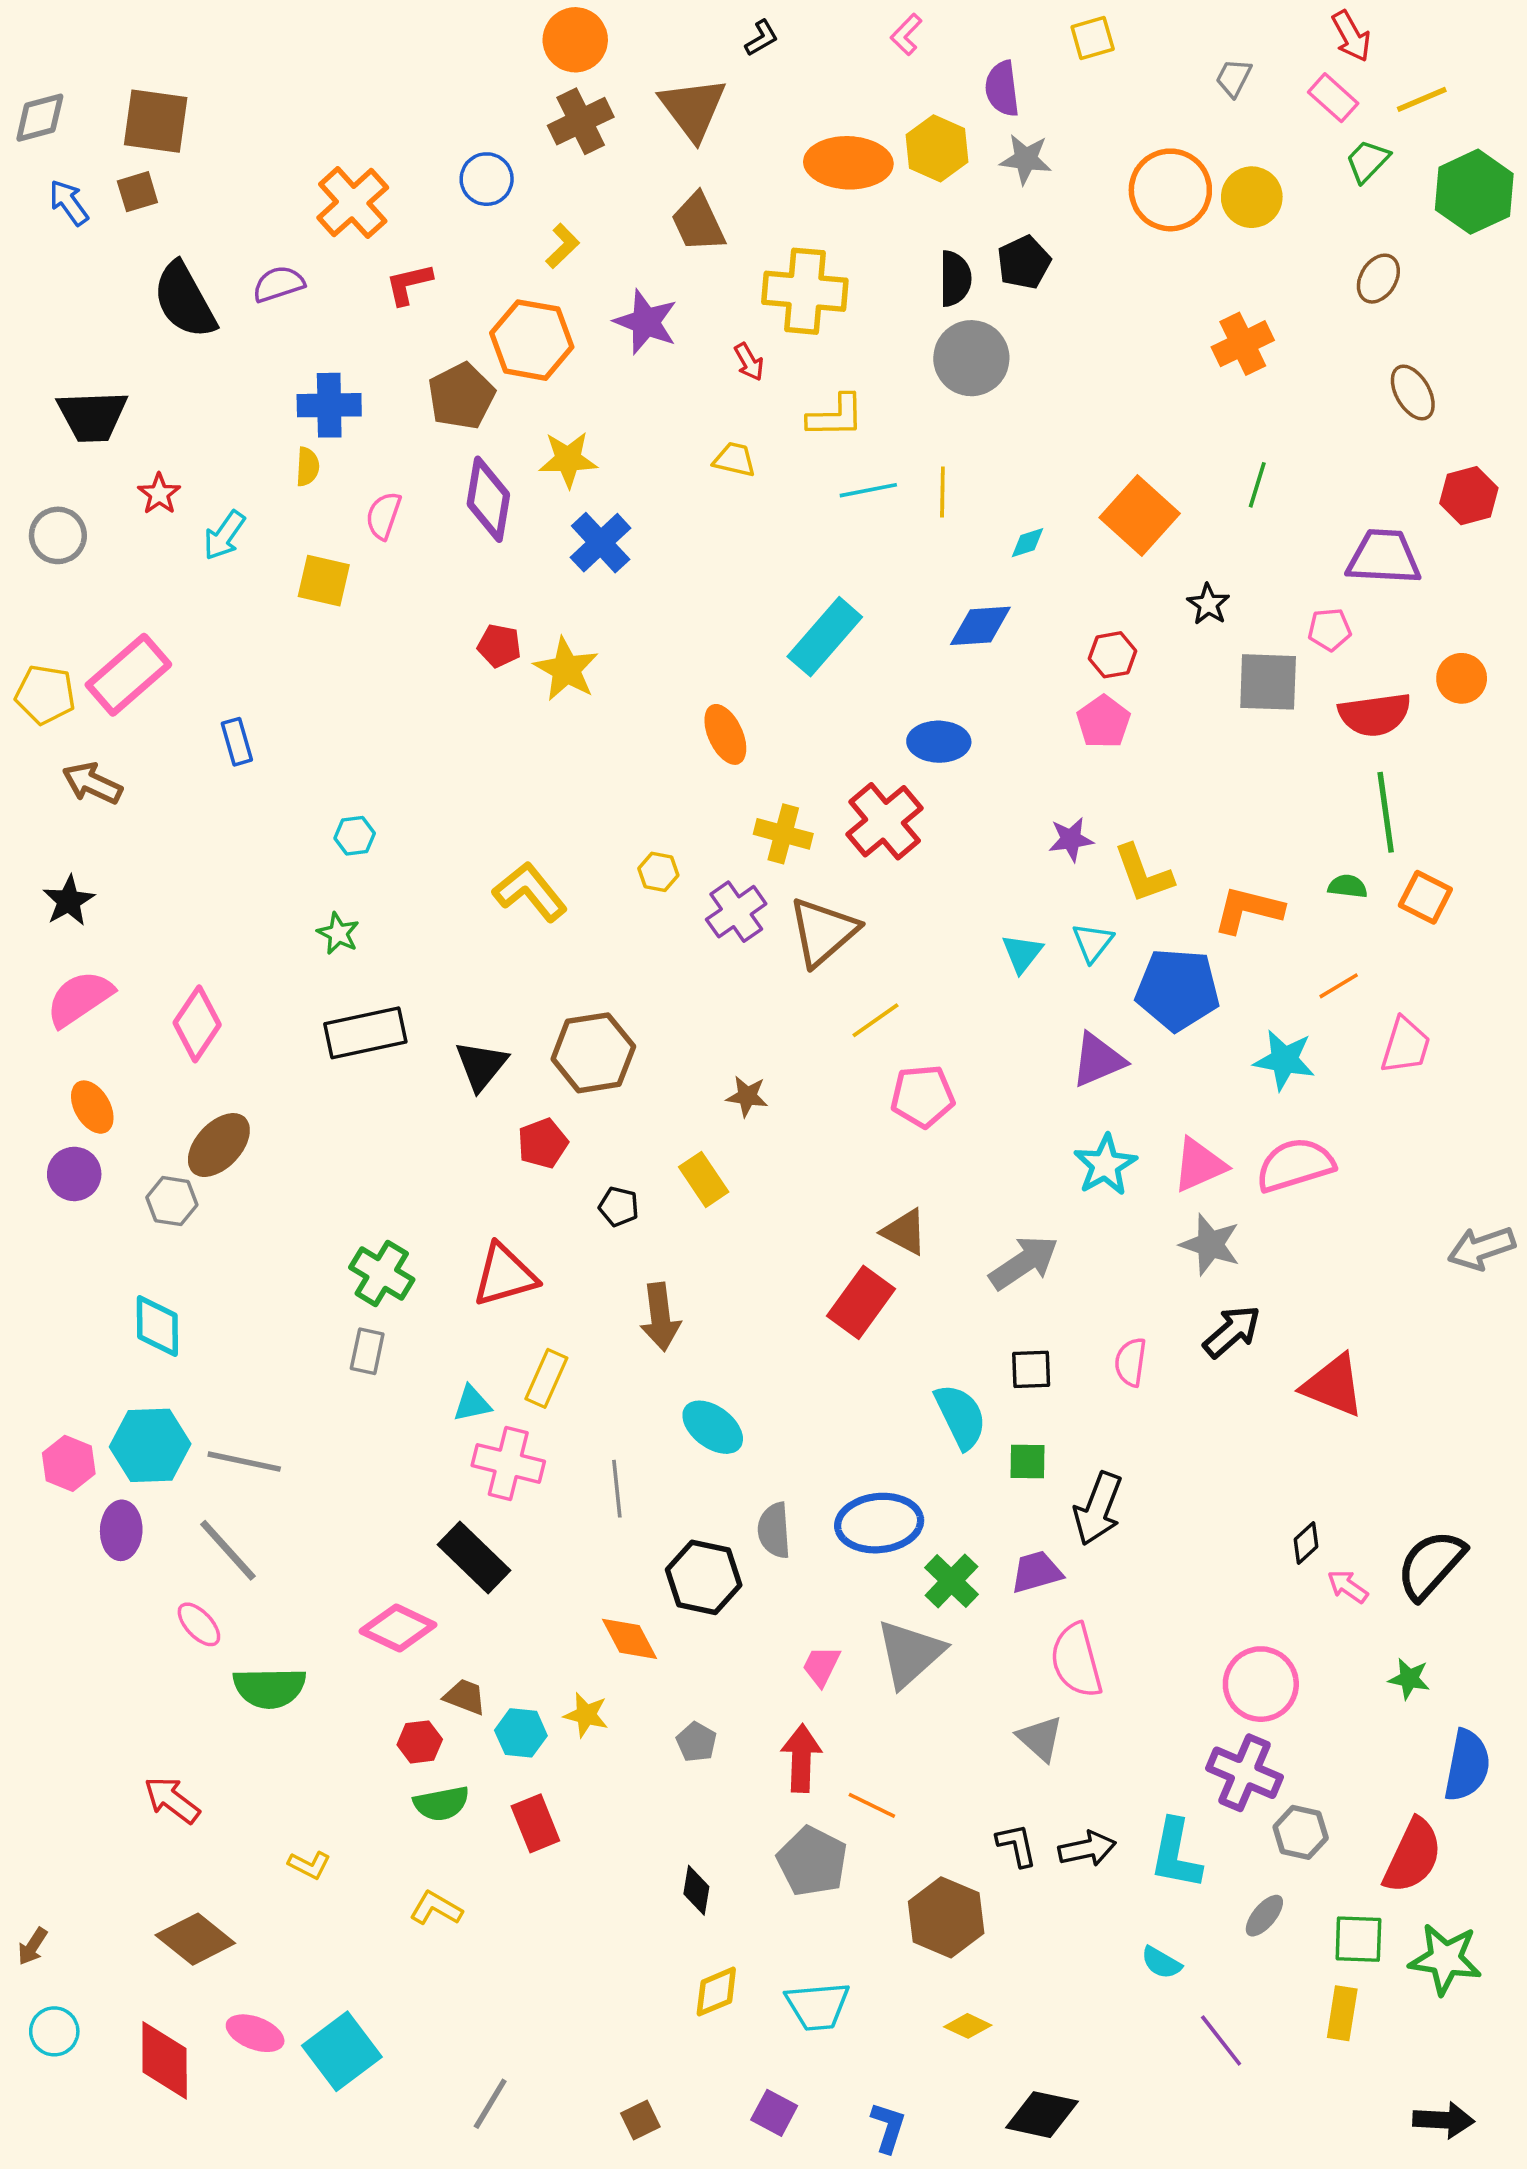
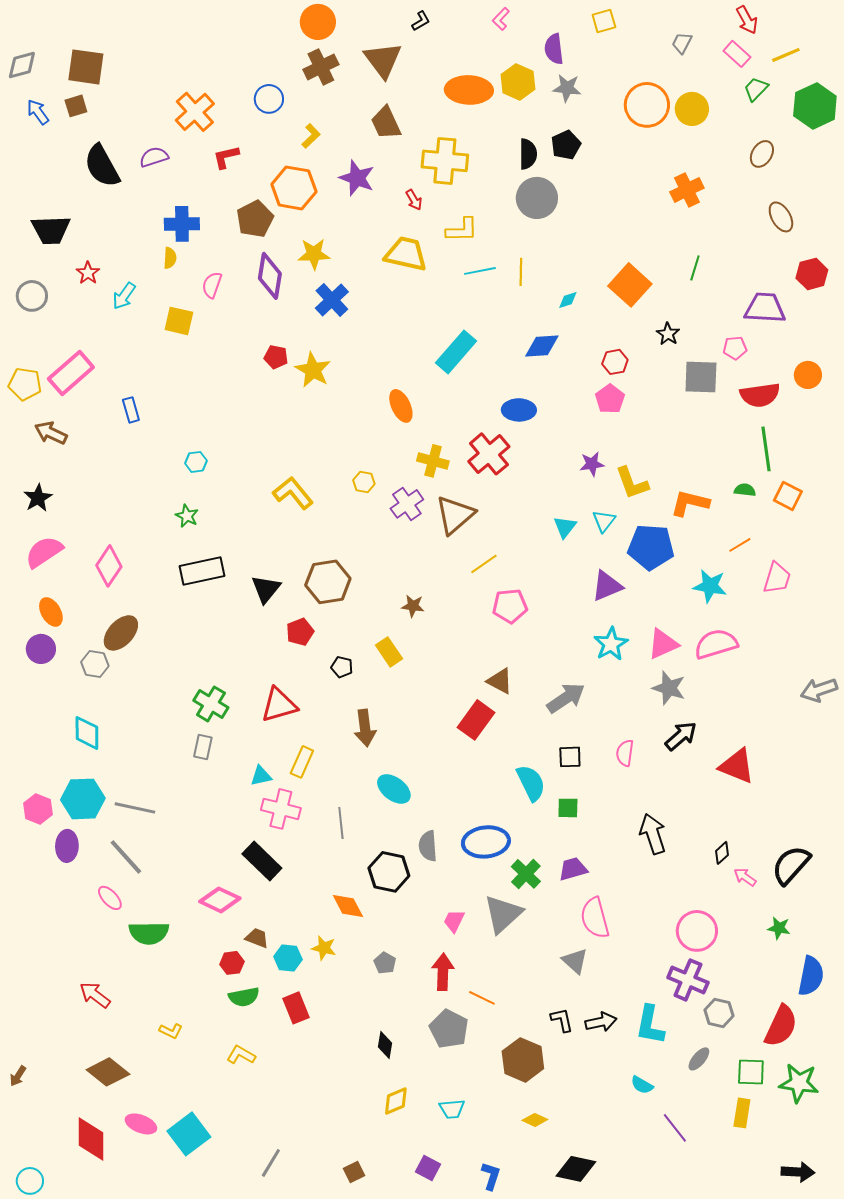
yellow trapezoid: (734, 459) -> (406, 254), size x1.8
black arrow: (1098, 1509) -> (653, 834), moved, turned 141
cyan trapezoid: (818, 2006) -> (452, 1109), size x0.7
cyan circle: (54, 2031) -> (30, 1181), moved

